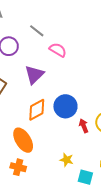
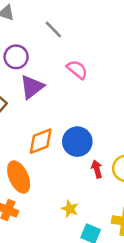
gray line: (37, 31) -> (53, 30), moved
purple triangle: (34, 75) -> (32, 87), moved

